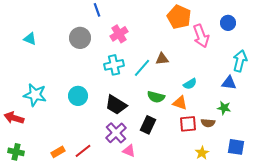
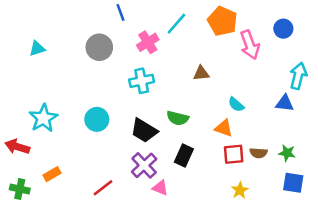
cyan triangle: (30, 39) -> (37, 49), turned -40
cyan line: (142, 68) -> (176, 24), moved
cyan semicircle: (190, 84) -> (236, 104), turned 72
cyan star: (35, 95) -> (43, 118), turned 30
green semicircle: (156, 97) -> (178, 118), moved
green star: (224, 108) -> (287, 153), moved
orange rectangle: (58, 152) -> (52, 174), moved
yellow star: (202, 153) -> (240, 190), moved

